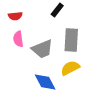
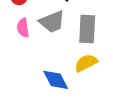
gray trapezoid: (42, 49) -> (52, 22), moved

